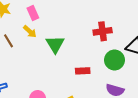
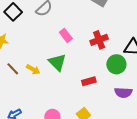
pink rectangle: (33, 13) -> (66, 35), moved
yellow arrow: (30, 32) -> (33, 69), moved

